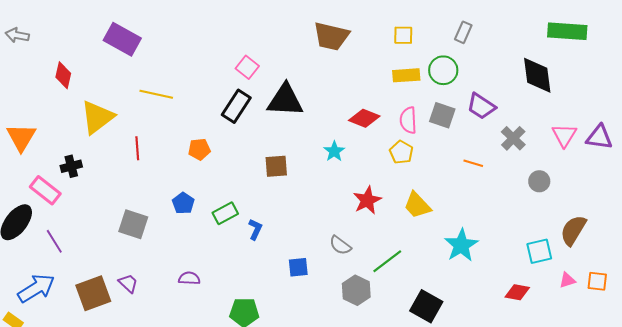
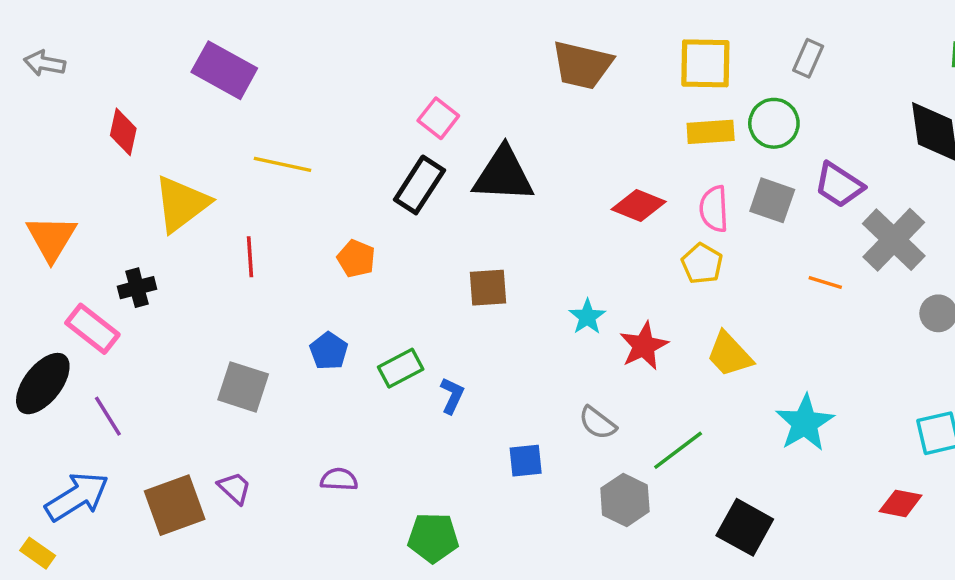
yellow square: (403, 35) -> (705, 63), size x1.6
gray cross: (513, 138) -> (894, 240), size x1.5
orange pentagon: (199, 149) -> (356, 259), turned 30
cyan star: (334, 151) -> (587, 317), moved

